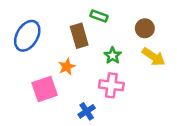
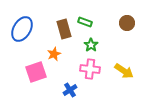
green rectangle: (99, 16) -> (85, 22), moved
brown circle: (145, 28) -> (127, 23), moved
yellow arrow: (154, 57) -> (124, 71), moved

